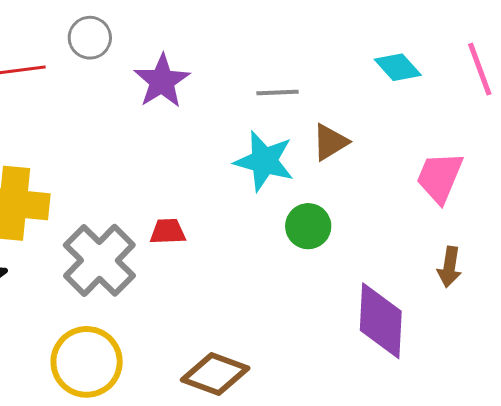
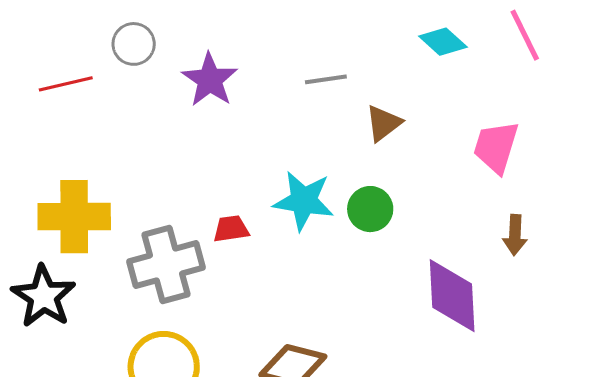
cyan star: (264, 161) -> (304, 201), moved
gray cross: (99, 260) -> (166, 265), turned 36

